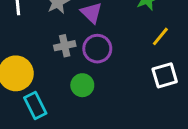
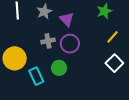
white square: (165, 75) -> (114, 63), turned -30
cyan rectangle: (35, 105) -> (36, 76), moved

